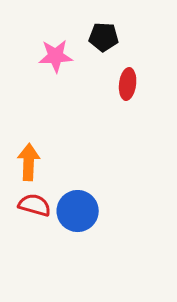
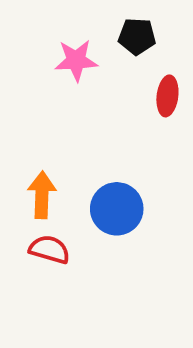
blue circle: (78, 211) -> (117, 209), moved

